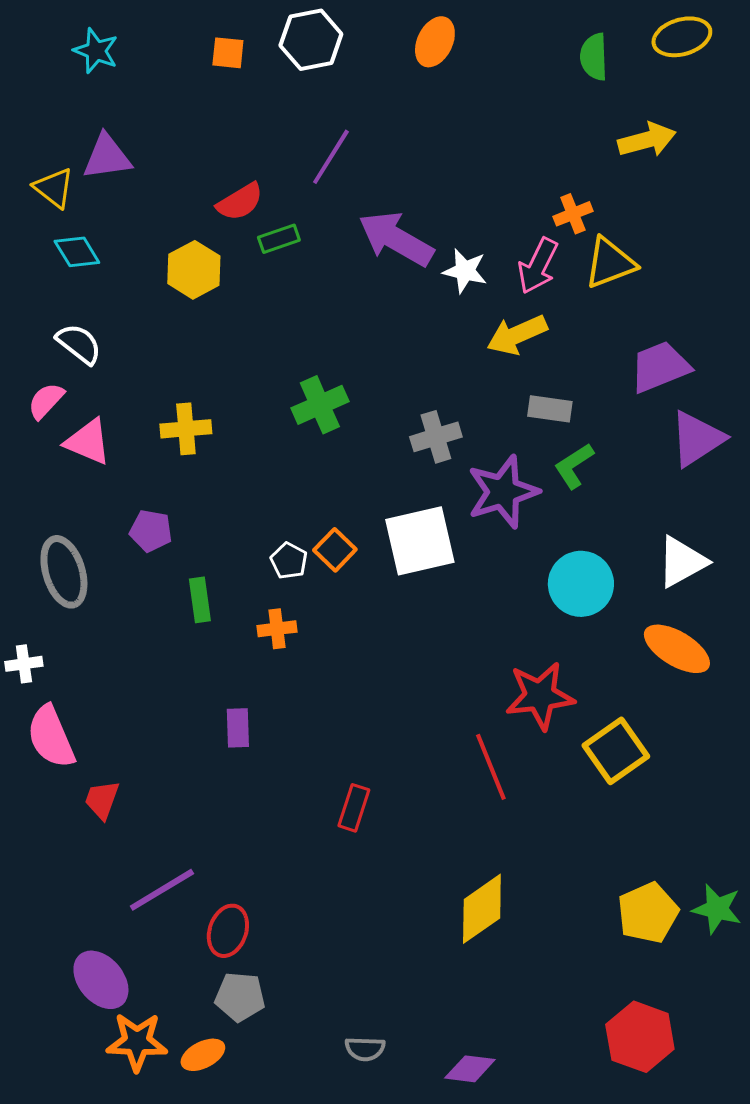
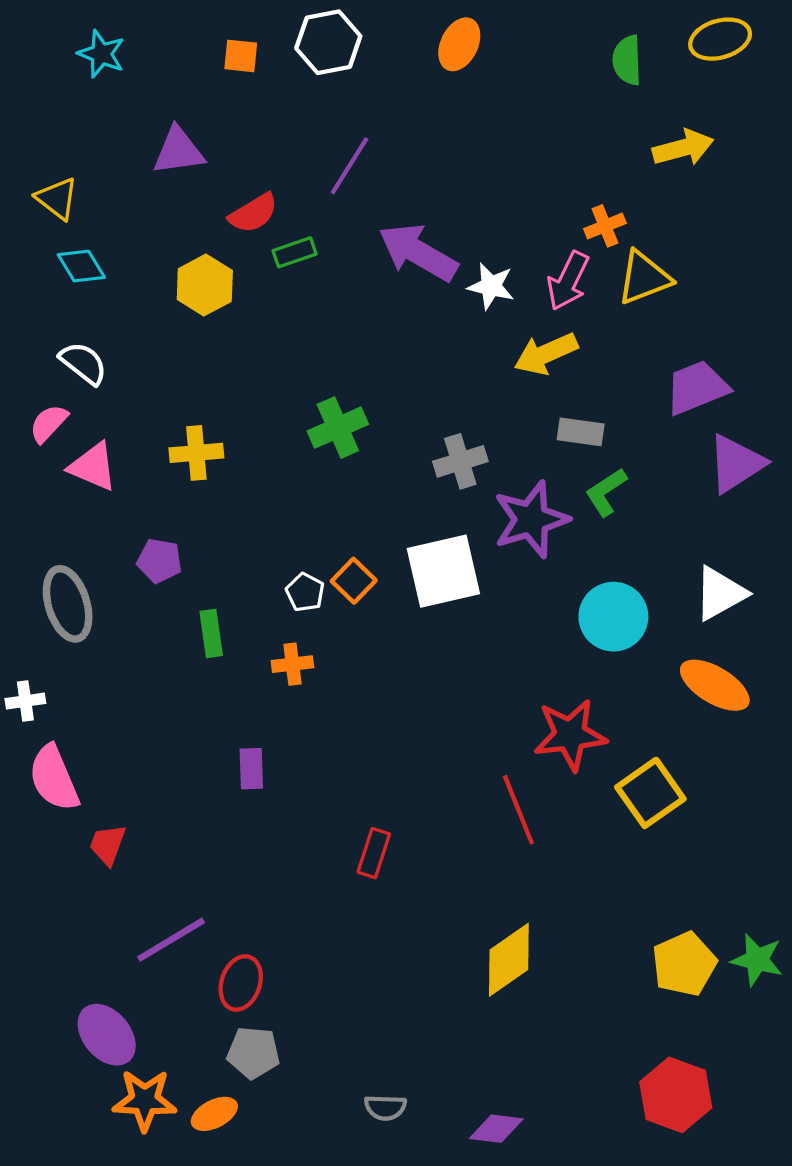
purple triangle: (107, 157) -> (178, 151), moved

